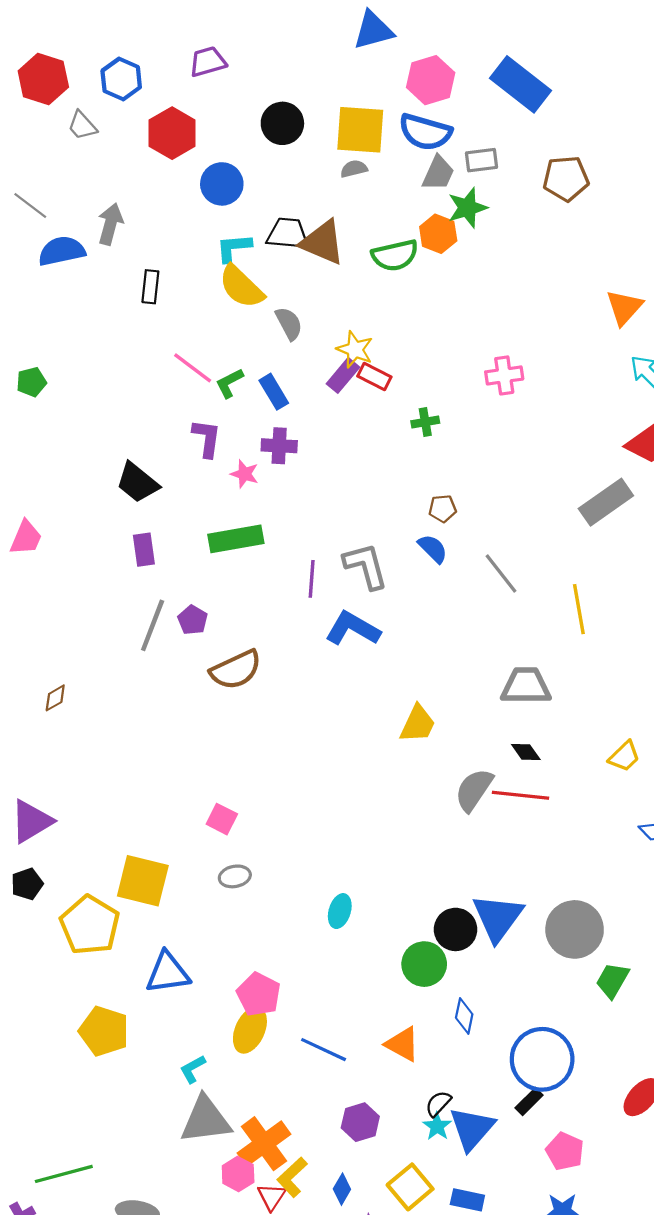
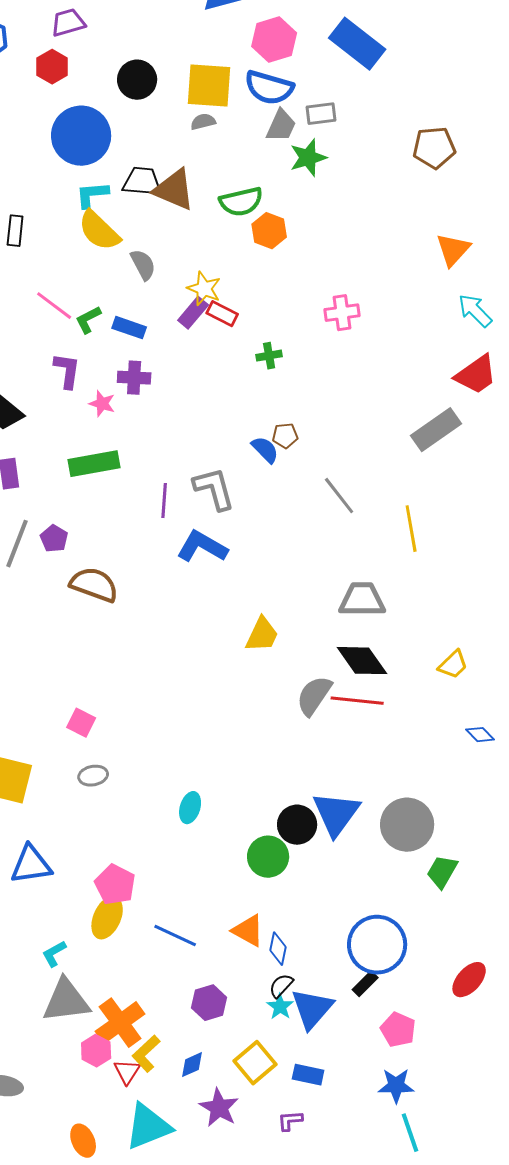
red hexagon: (172, 133) -> (52, 67), moved, size x0.7
brown pentagon: (566, 179) -> (434, 148), moved
blue circle: (222, 184) -> (81, 136), size x1.5
orange hexagon: (438, 234) -> (269, 231), moved
blue rectangle: (274, 392) -> (129, 328), turned -40
blue semicircle: (433, 549) -> (265, 450), moved
brown semicircle: (236, 670) -> (94, 585), turned -135
black diamond: (526, 752) -> (362, 661), size x1.8
blue diamond: (464, 1016) -> (278, 949), moved
blue diamond: (342, 1189) -> (192, 1065), turned 36

